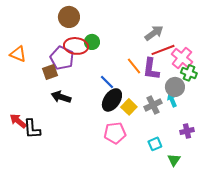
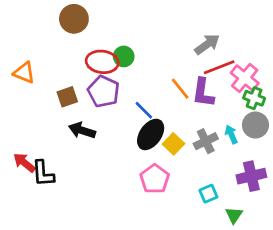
brown circle: (69, 17) -> (74, 19), moved
purple pentagon: (62, 58) -> (104, 91), moved
gray circle: (175, 87) -> (255, 125), moved
purple cross: (187, 131) -> (251, 176), size x1.5
pink pentagon: (115, 133) -> (155, 179), turned -30

